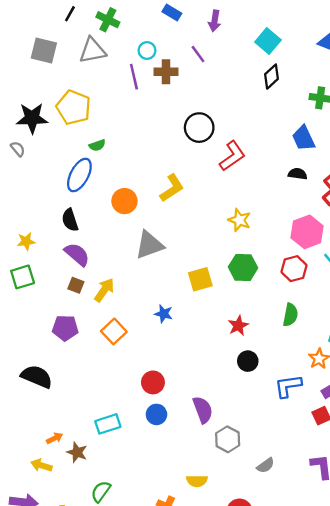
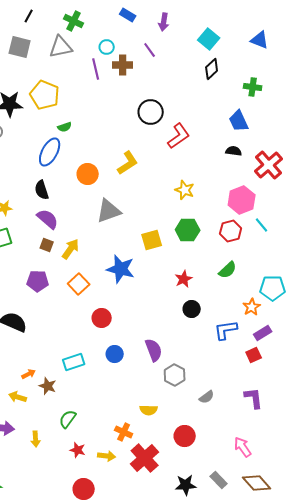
black line: (70, 14) -> (29, 16), moved
blue star: (164, 314) -> (121, 269), size x1.8
green semicircle: (290, 315) -> (228, 270), turned 36
red circle: (153, 382) -> (102, 318), moved

